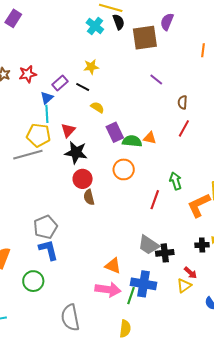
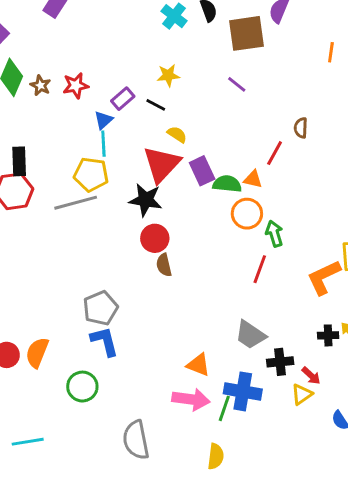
purple line: (156, 80) -> (237, 84), moved
red line: (184, 128) -> (275, 153), moved
red triangle: (68, 130) -> (162, 164), moved, size x1.8
orange circle: (124, 169) -> (247, 214), moved
green arrow: (176, 181) -> (274, 234), moved
black cross: (165, 253) -> (280, 362), moved

